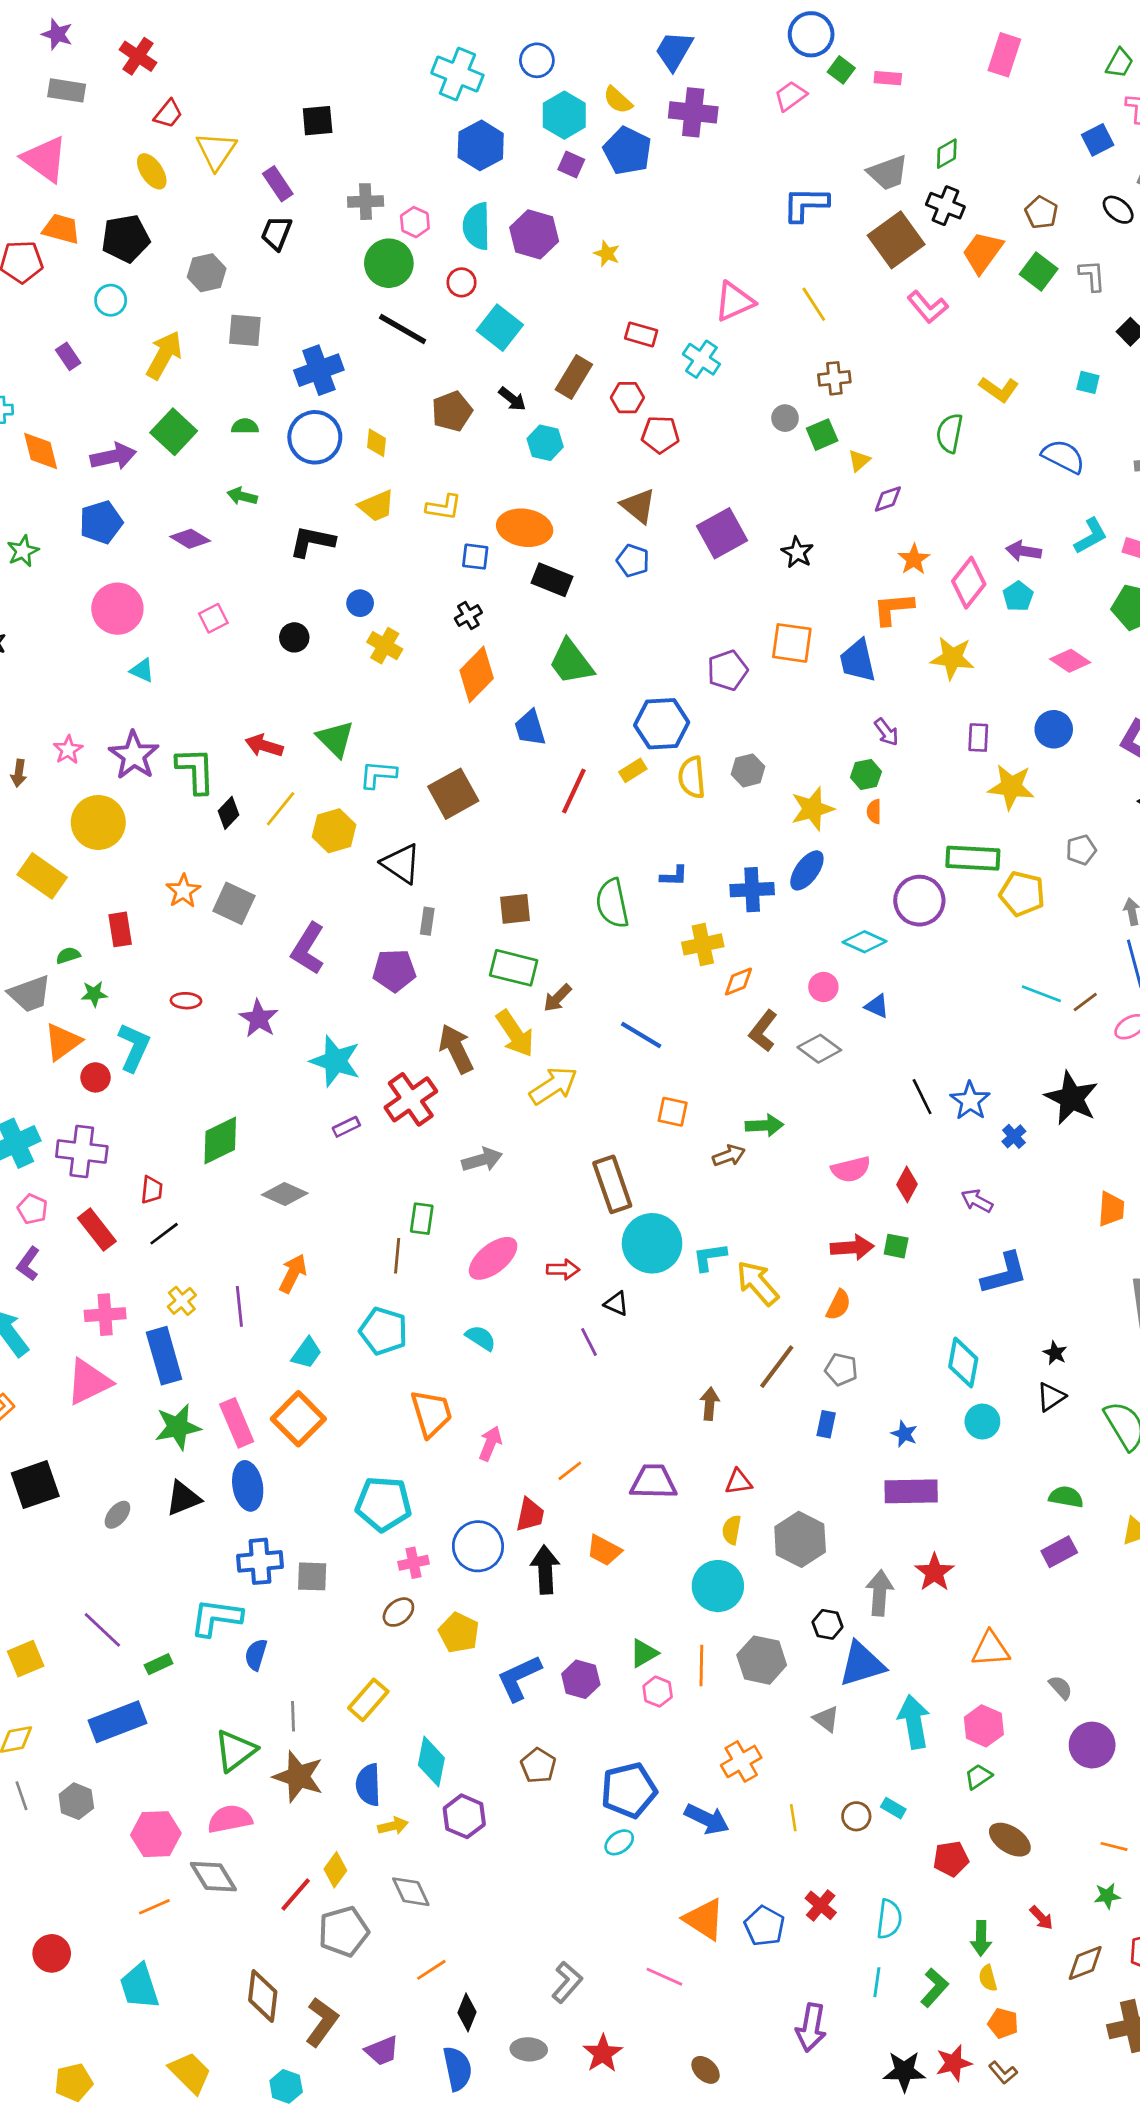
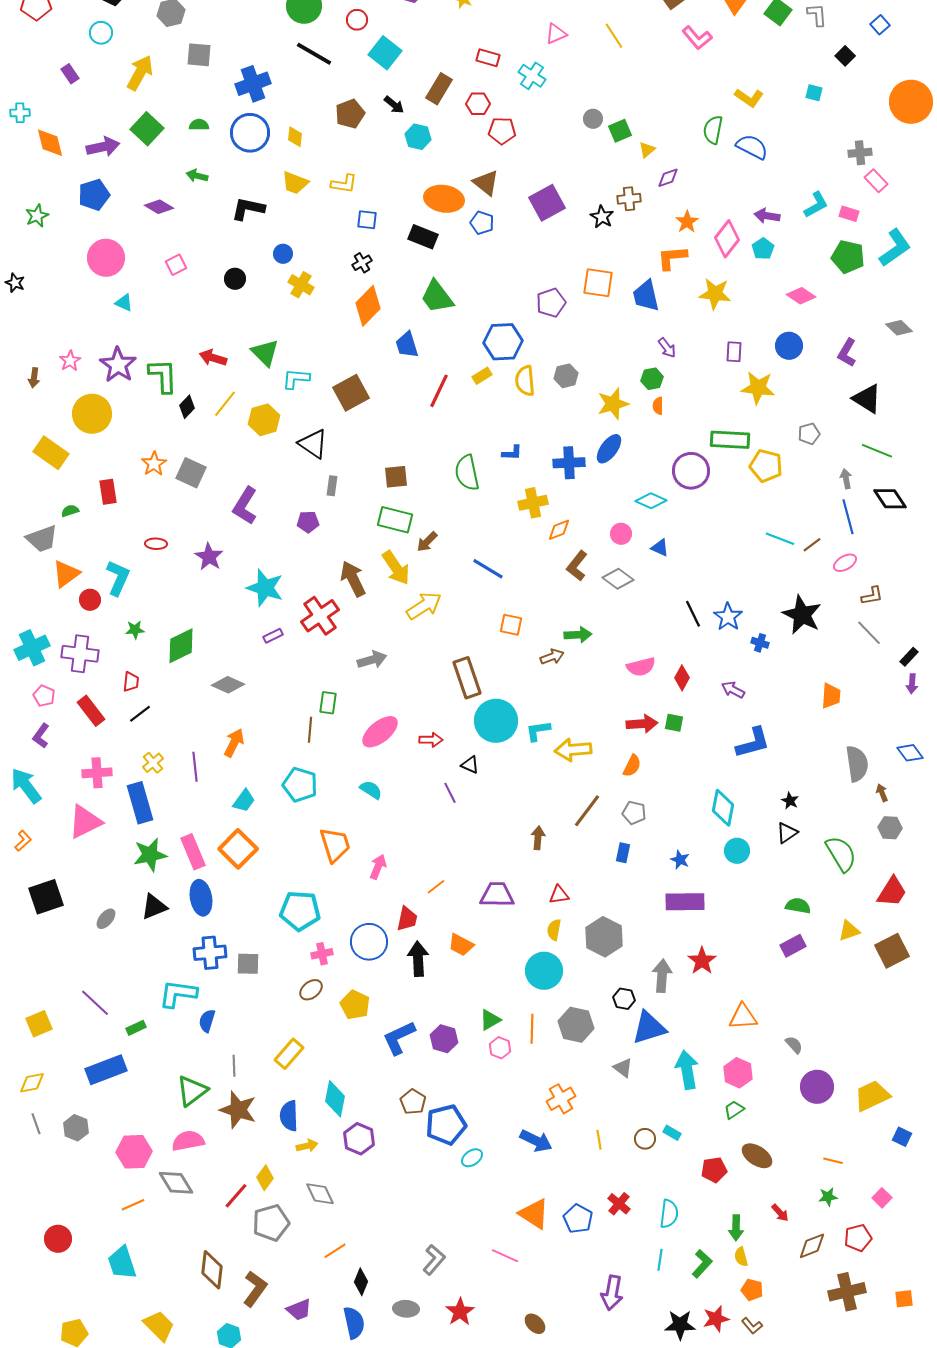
pink triangle: (734, 302) -> (556, 34), size x0.7
brown cross: (834, 378) -> (629, 199), moved
blue semicircle: (1063, 456) -> (752, 147), moved
yellow trapezoid: (377, 506) -> (295, 183), turned 44
orange ellipse: (525, 528) -> (444, 199), moved
purple pentagon: (394, 971) -> (308, 522), size x0.7
green star: (94, 994) -> (135, 630), moved
blue cross: (1014, 1136) -> (760, 643), turned -30
yellow arrow: (758, 1283) -> (573, 750), turned -54
blue pentagon: (629, 1790) -> (446, 1125), moved

